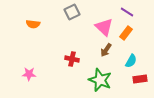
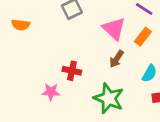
pink star: (29, 74) -> (51, 92), moved

